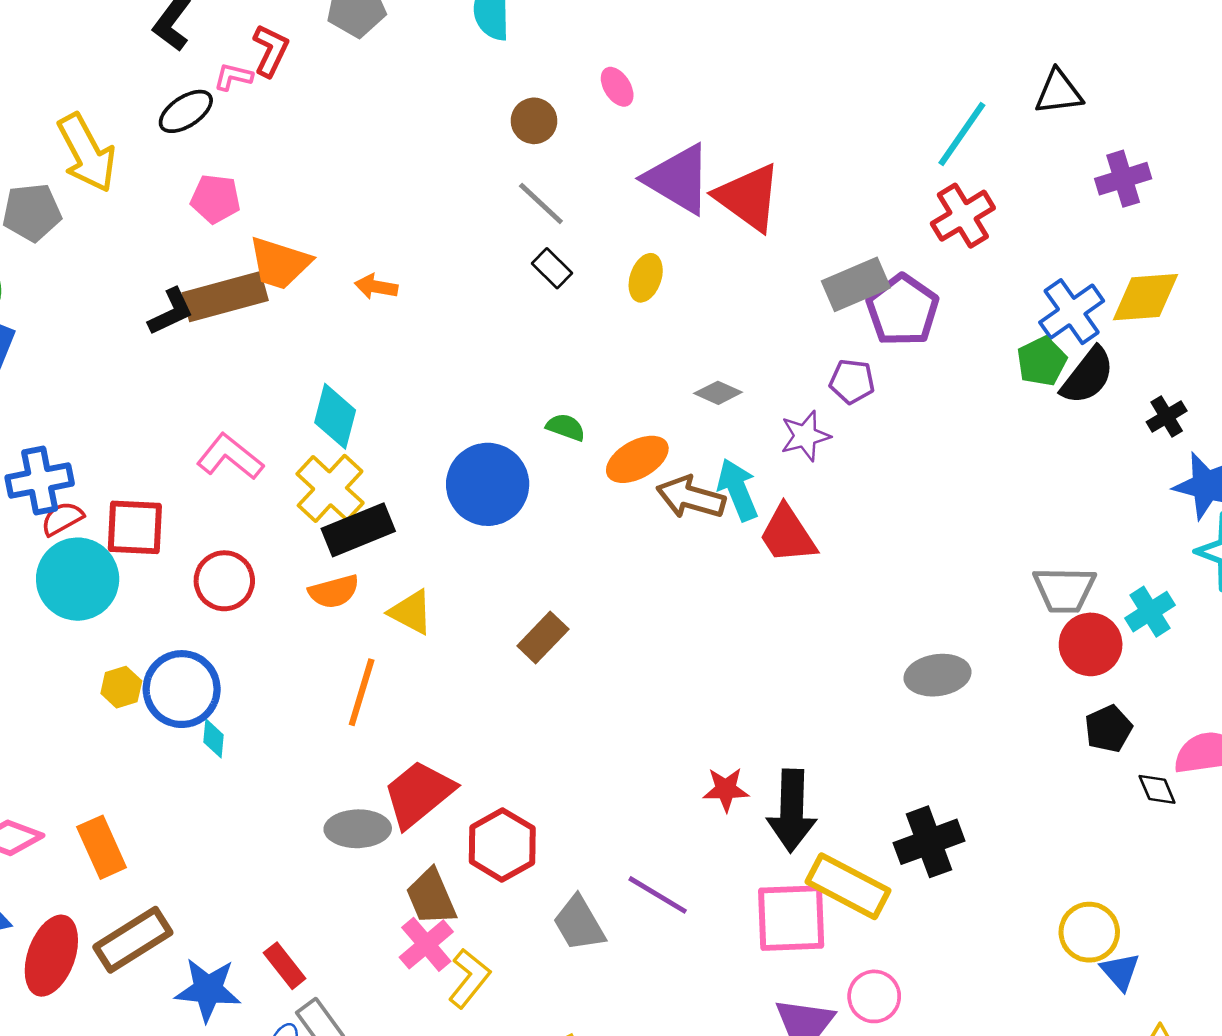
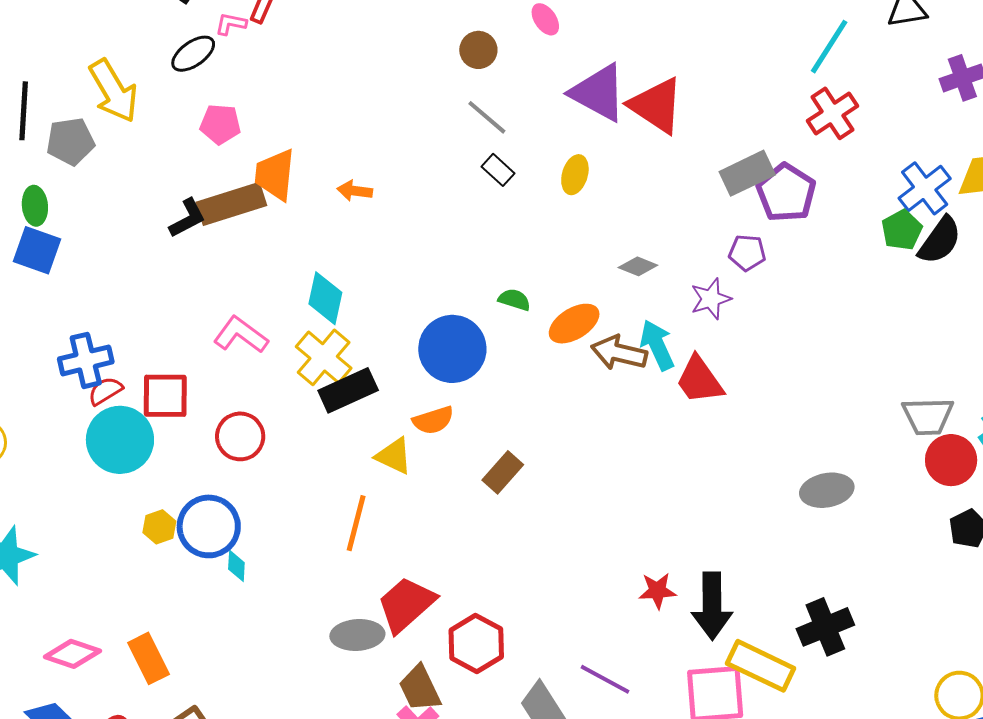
orange trapezoid: (280, 263) -> (275, 175), turned 80
orange semicircle: (334, 592) -> (433, 420), moved

